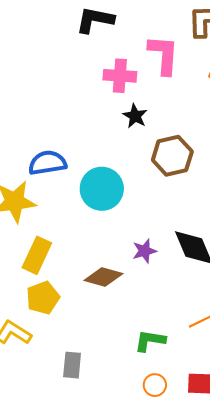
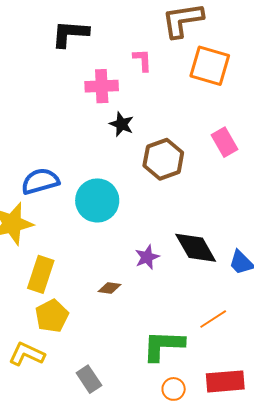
pink L-shape: (163, 55) -> (142, 60), size x0.6
brown diamond: (103, 277) -> (110, 288), size x0.6
green L-shape: (150, 341) -> (163, 345), size x1.4
gray rectangle: (72, 365) -> (89, 379), turned -32

